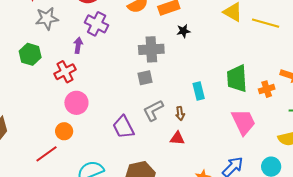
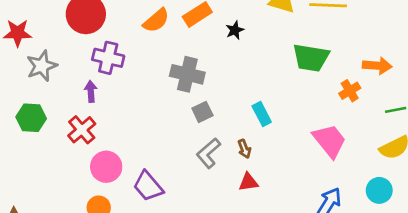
black star: (183, 31) -> (235, 30), moved
gray cross: (151, 49) -> (187, 74), turned 30
gray square: (145, 78) -> (202, 112), moved
green trapezoid: (237, 78) -> (311, 58), moved, turned -64
purple trapezoid: (123, 127) -> (148, 186), moved

